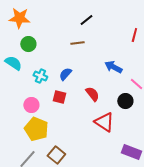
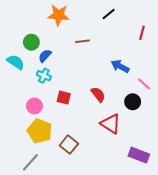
orange star: (19, 18) -> (58, 15), moved
black line: (86, 20) -> (109, 14), moved
blue semicircle: (65, 74) -> (45, 56), moved
brown square: (56, 155) -> (69, 145), moved

